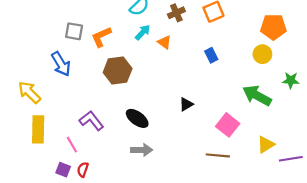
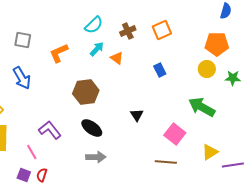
gray square: (74, 31) -> (23, 40), moved
brown hexagon: (118, 70) -> (86, 92), moved
green star: (291, 80) -> (233, 78), moved
black triangle: (186, 104) -> (137, 115), turned -32

